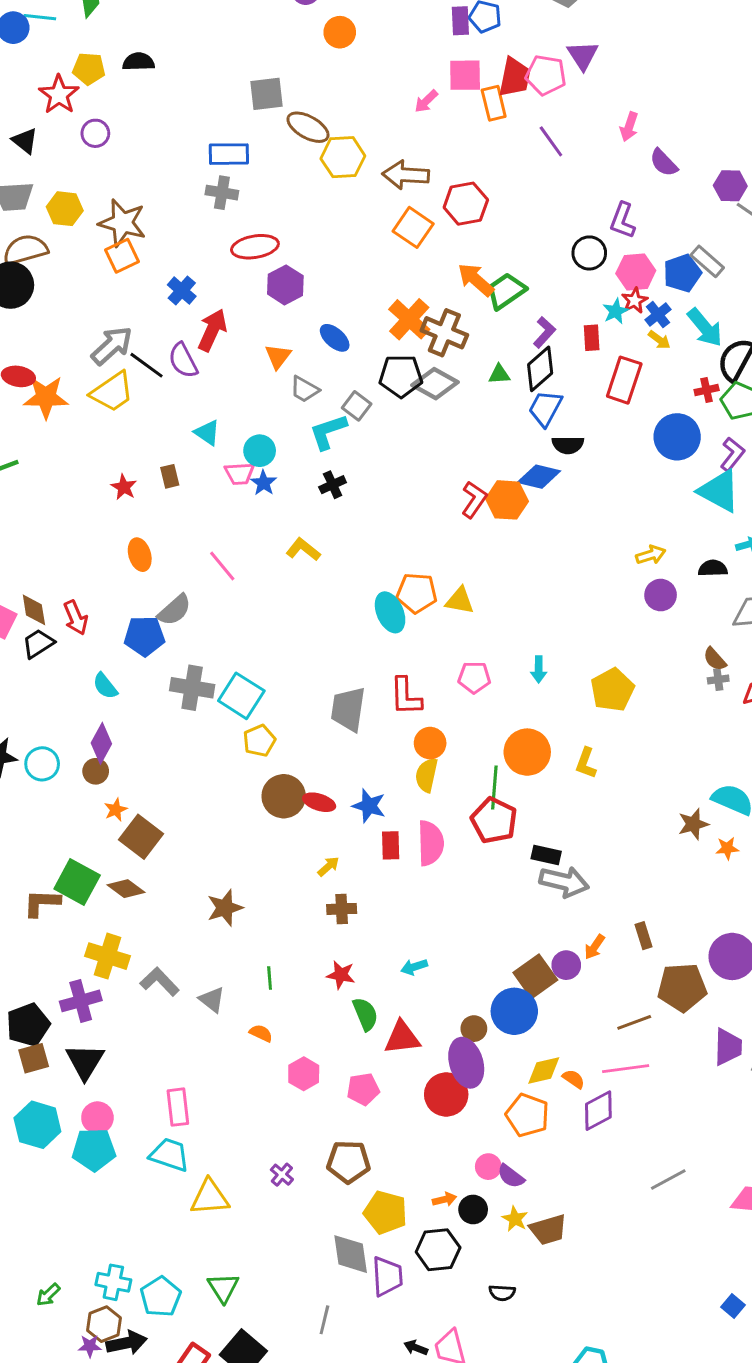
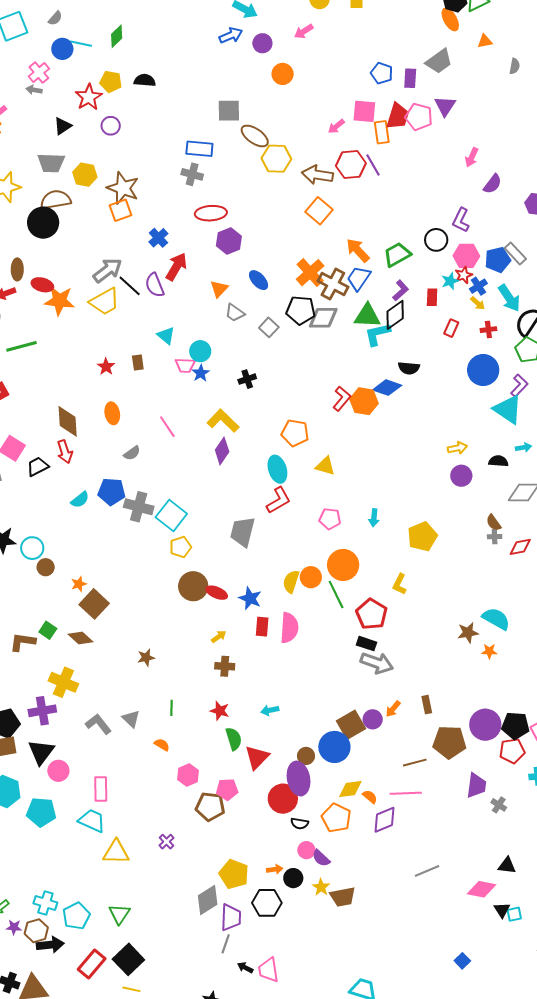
purple rectangle: (460, 21) -> (410, 78), moved
black triangle: (25, 141) -> (63, 126), turned 42
purple line: (551, 141) -> (373, 165), moved
purple semicircle: (664, 163) -> (493, 184), turned -105
red hexagon: (466, 204) -> (351, 165), moved
green trapezoid: (506, 291) -> (397, 255), moved
green triangle: (499, 374) -> (367, 316), size x1.8
red rectangle: (624, 380) -> (451, 328), size x0.6
gray diamond: (435, 384) -> (323, 318), turned -36
red cross: (707, 390) -> (488, 330), moved
blue trapezoid: (545, 408) -> (359, 278), moved
cyan L-shape: (328, 432) -> (377, 334), moved
yellow L-shape: (303, 549) -> (223, 421), size x1.4
orange pentagon: (417, 593) -> (295, 433), moved
brown diamond: (34, 610) -> (68, 421), moved, size x1.4
gray semicircle: (174, 610) -> (132, 453), size x0.7
blue pentagon: (144, 636) -> (112, 492), moved
cyan semicircle: (105, 686) -> (80, 500), turned -96
red L-shape: (406, 696) -> (279, 500), moved, turned -124
purple diamond: (101, 743) -> (222, 451), moved
orange circle: (430, 743) -> (311, 577), moved
orange circle: (527, 752) -> (343, 565), moved
brown circle: (96, 771) -> (46, 567), moved
green line: (494, 788) -> (336, 595), turned -36
red pentagon: (494, 820) -> (372, 614), moved
green square: (77, 882) -> (48, 630), size x0.6
brown star: (225, 908) -> (146, 658), size x0.7
gray L-shape: (160, 982) -> (98, 724), moved
red triangle: (402, 1038) -> (257, 757), turned -44
pink circle: (97, 1118) -> (58, 771), moved
brown pentagon: (348, 1162) -> (210, 807), moved
gray diamond: (351, 1254) -> (208, 900), turned 60
black semicircle: (502, 1293) -> (300, 824), moved
gray line: (324, 1320) -> (226, 944), moved
purple star: (90, 1346) -> (14, 927), moved

